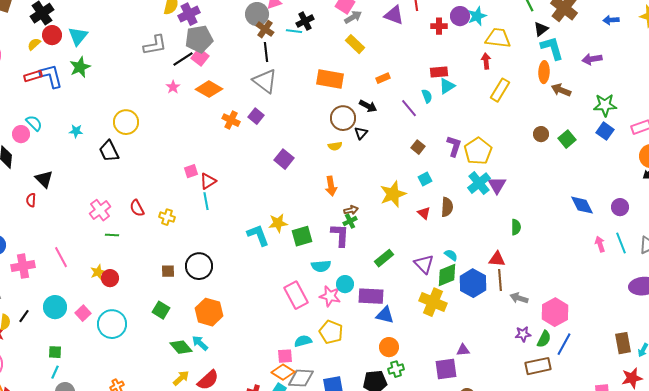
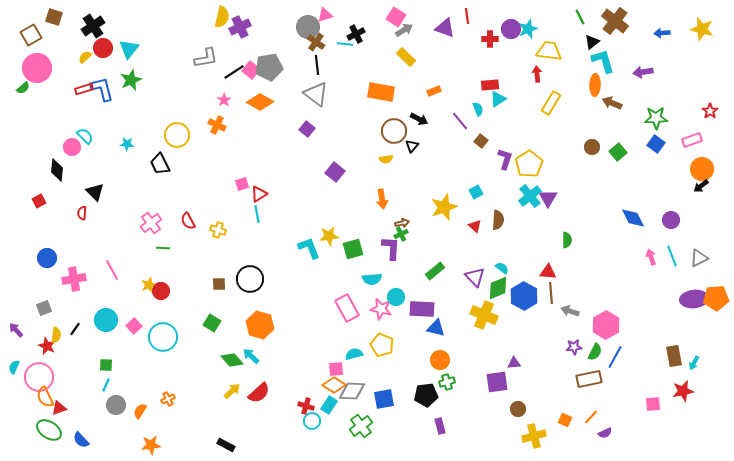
gray pentagon: (199, 39) -> (269, 67), moved
orange cross: (231, 120) -> (217, 125), moved
brown square: (418, 147) -> (481, 141), moved

